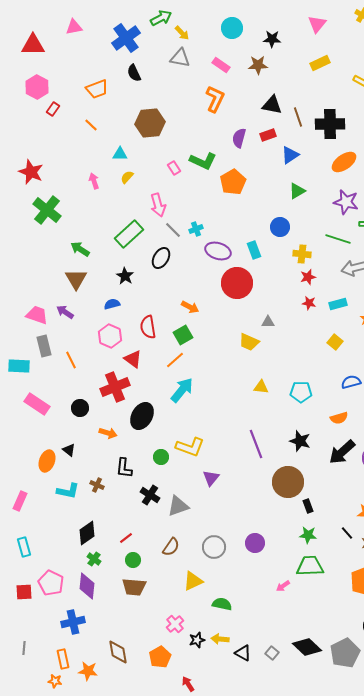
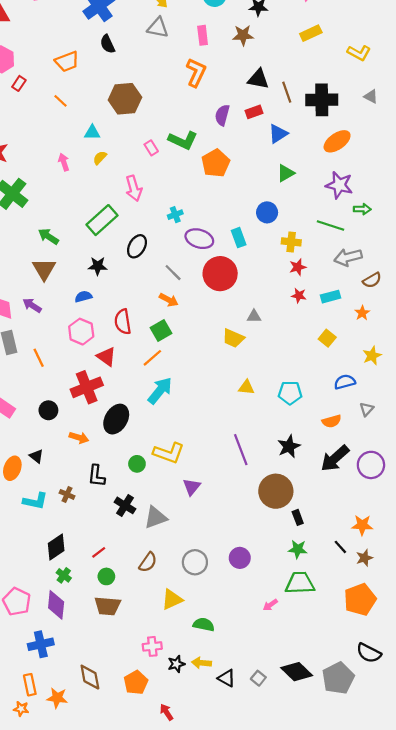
pink rectangle: (221, 65) -> (203, 35), turned 48
gray line: (173, 230) -> (173, 273), moved
black star: (125, 276) -> (98, 266), turned -30
black star: (300, 441) -> (289, 446), turned 30
pink cross: (175, 624) -> (152, 646), turned 36

